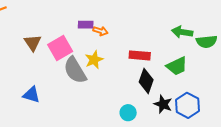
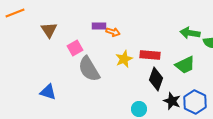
brown triangle: (33, 43) -> (49, 30), moved
pink square: (60, 48) -> (75, 48), size x0.7
yellow star: (94, 60) -> (124, 59), moved

